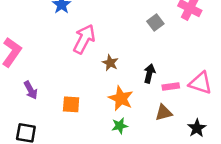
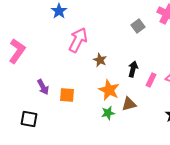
pink rectangle: (171, 87) -> (151, 80), turned -56
purple arrow: (31, 90) -> (43, 87), moved
brown triangle: (164, 113) -> (129, 104), moved

